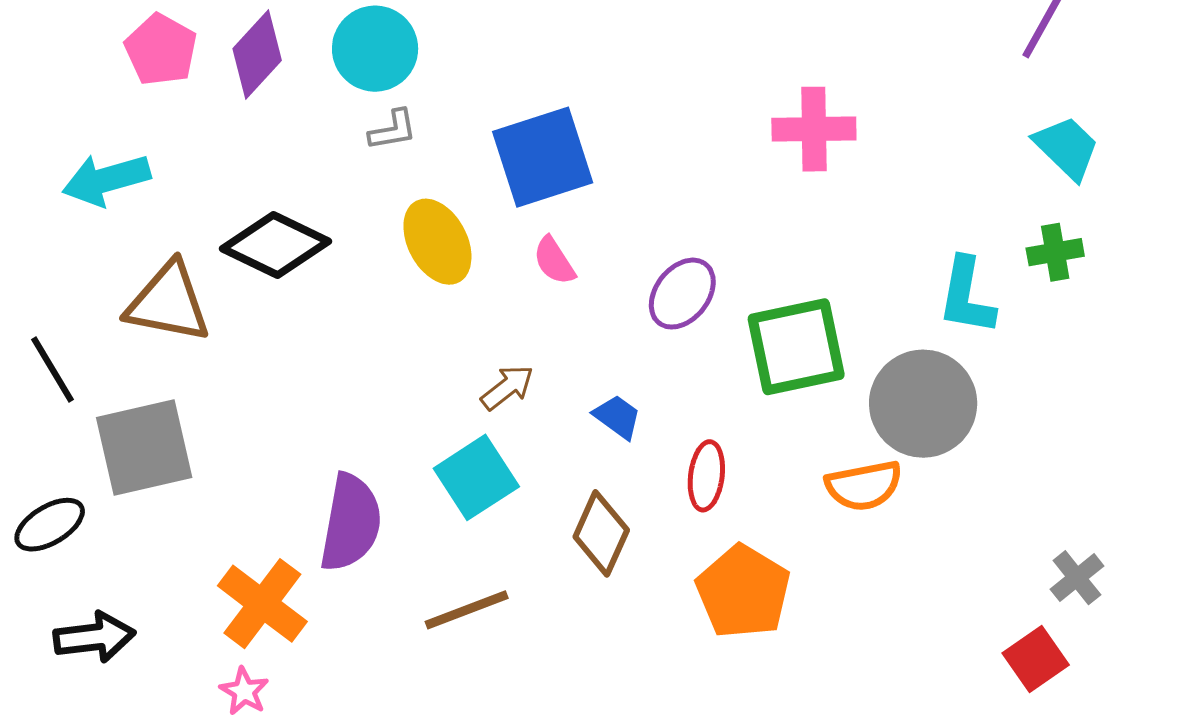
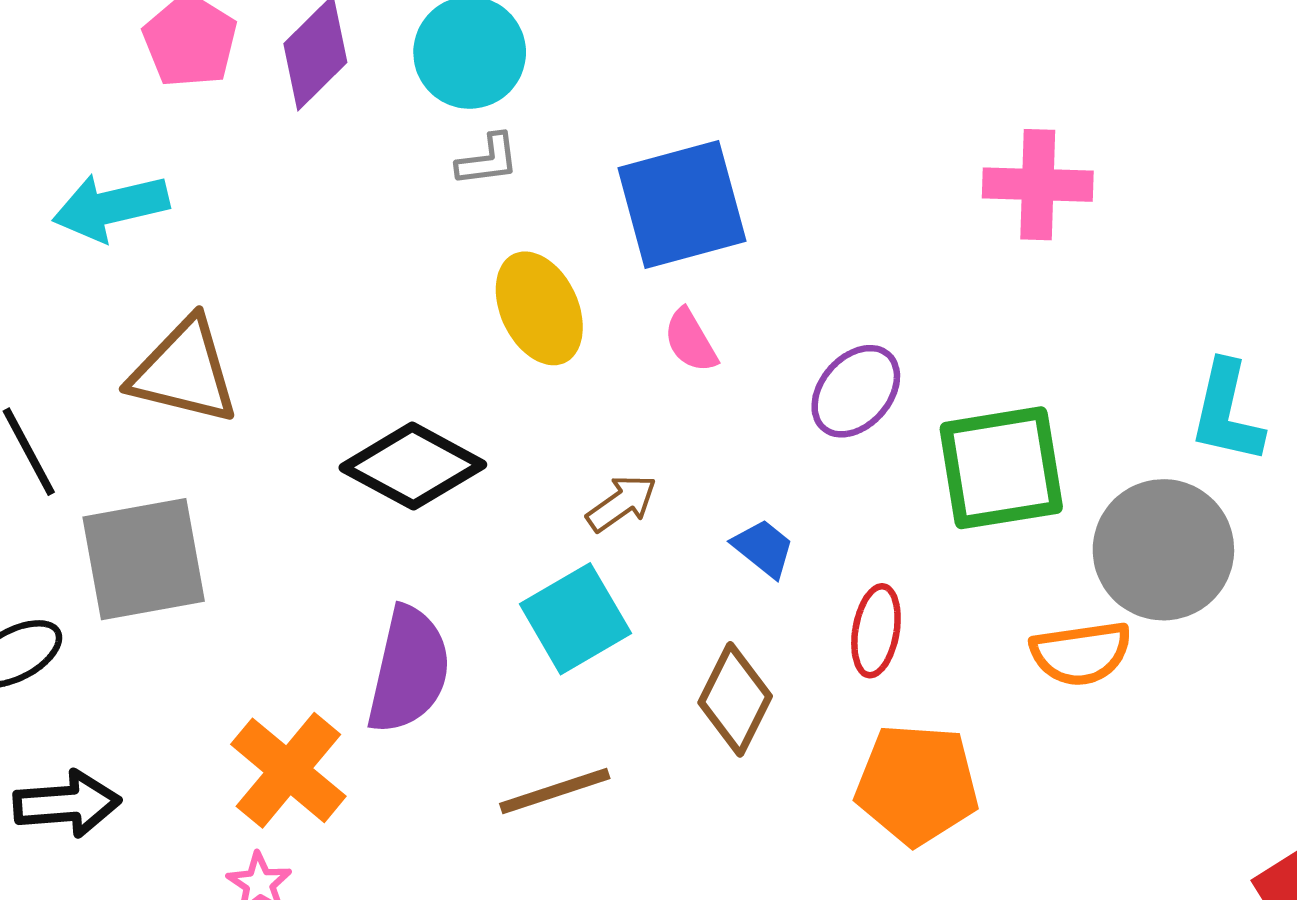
black diamond: (275, 245) -> (413, 466), moved
orange pentagon: (743, 592) -> (917, 784), turned -30

